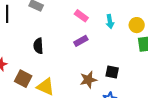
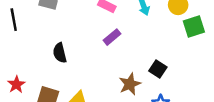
black square: (112, 72) -> (158, 69), turned 32

